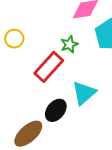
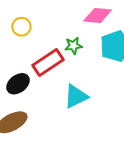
black ellipse: (56, 110) -> (18, 84), moved

